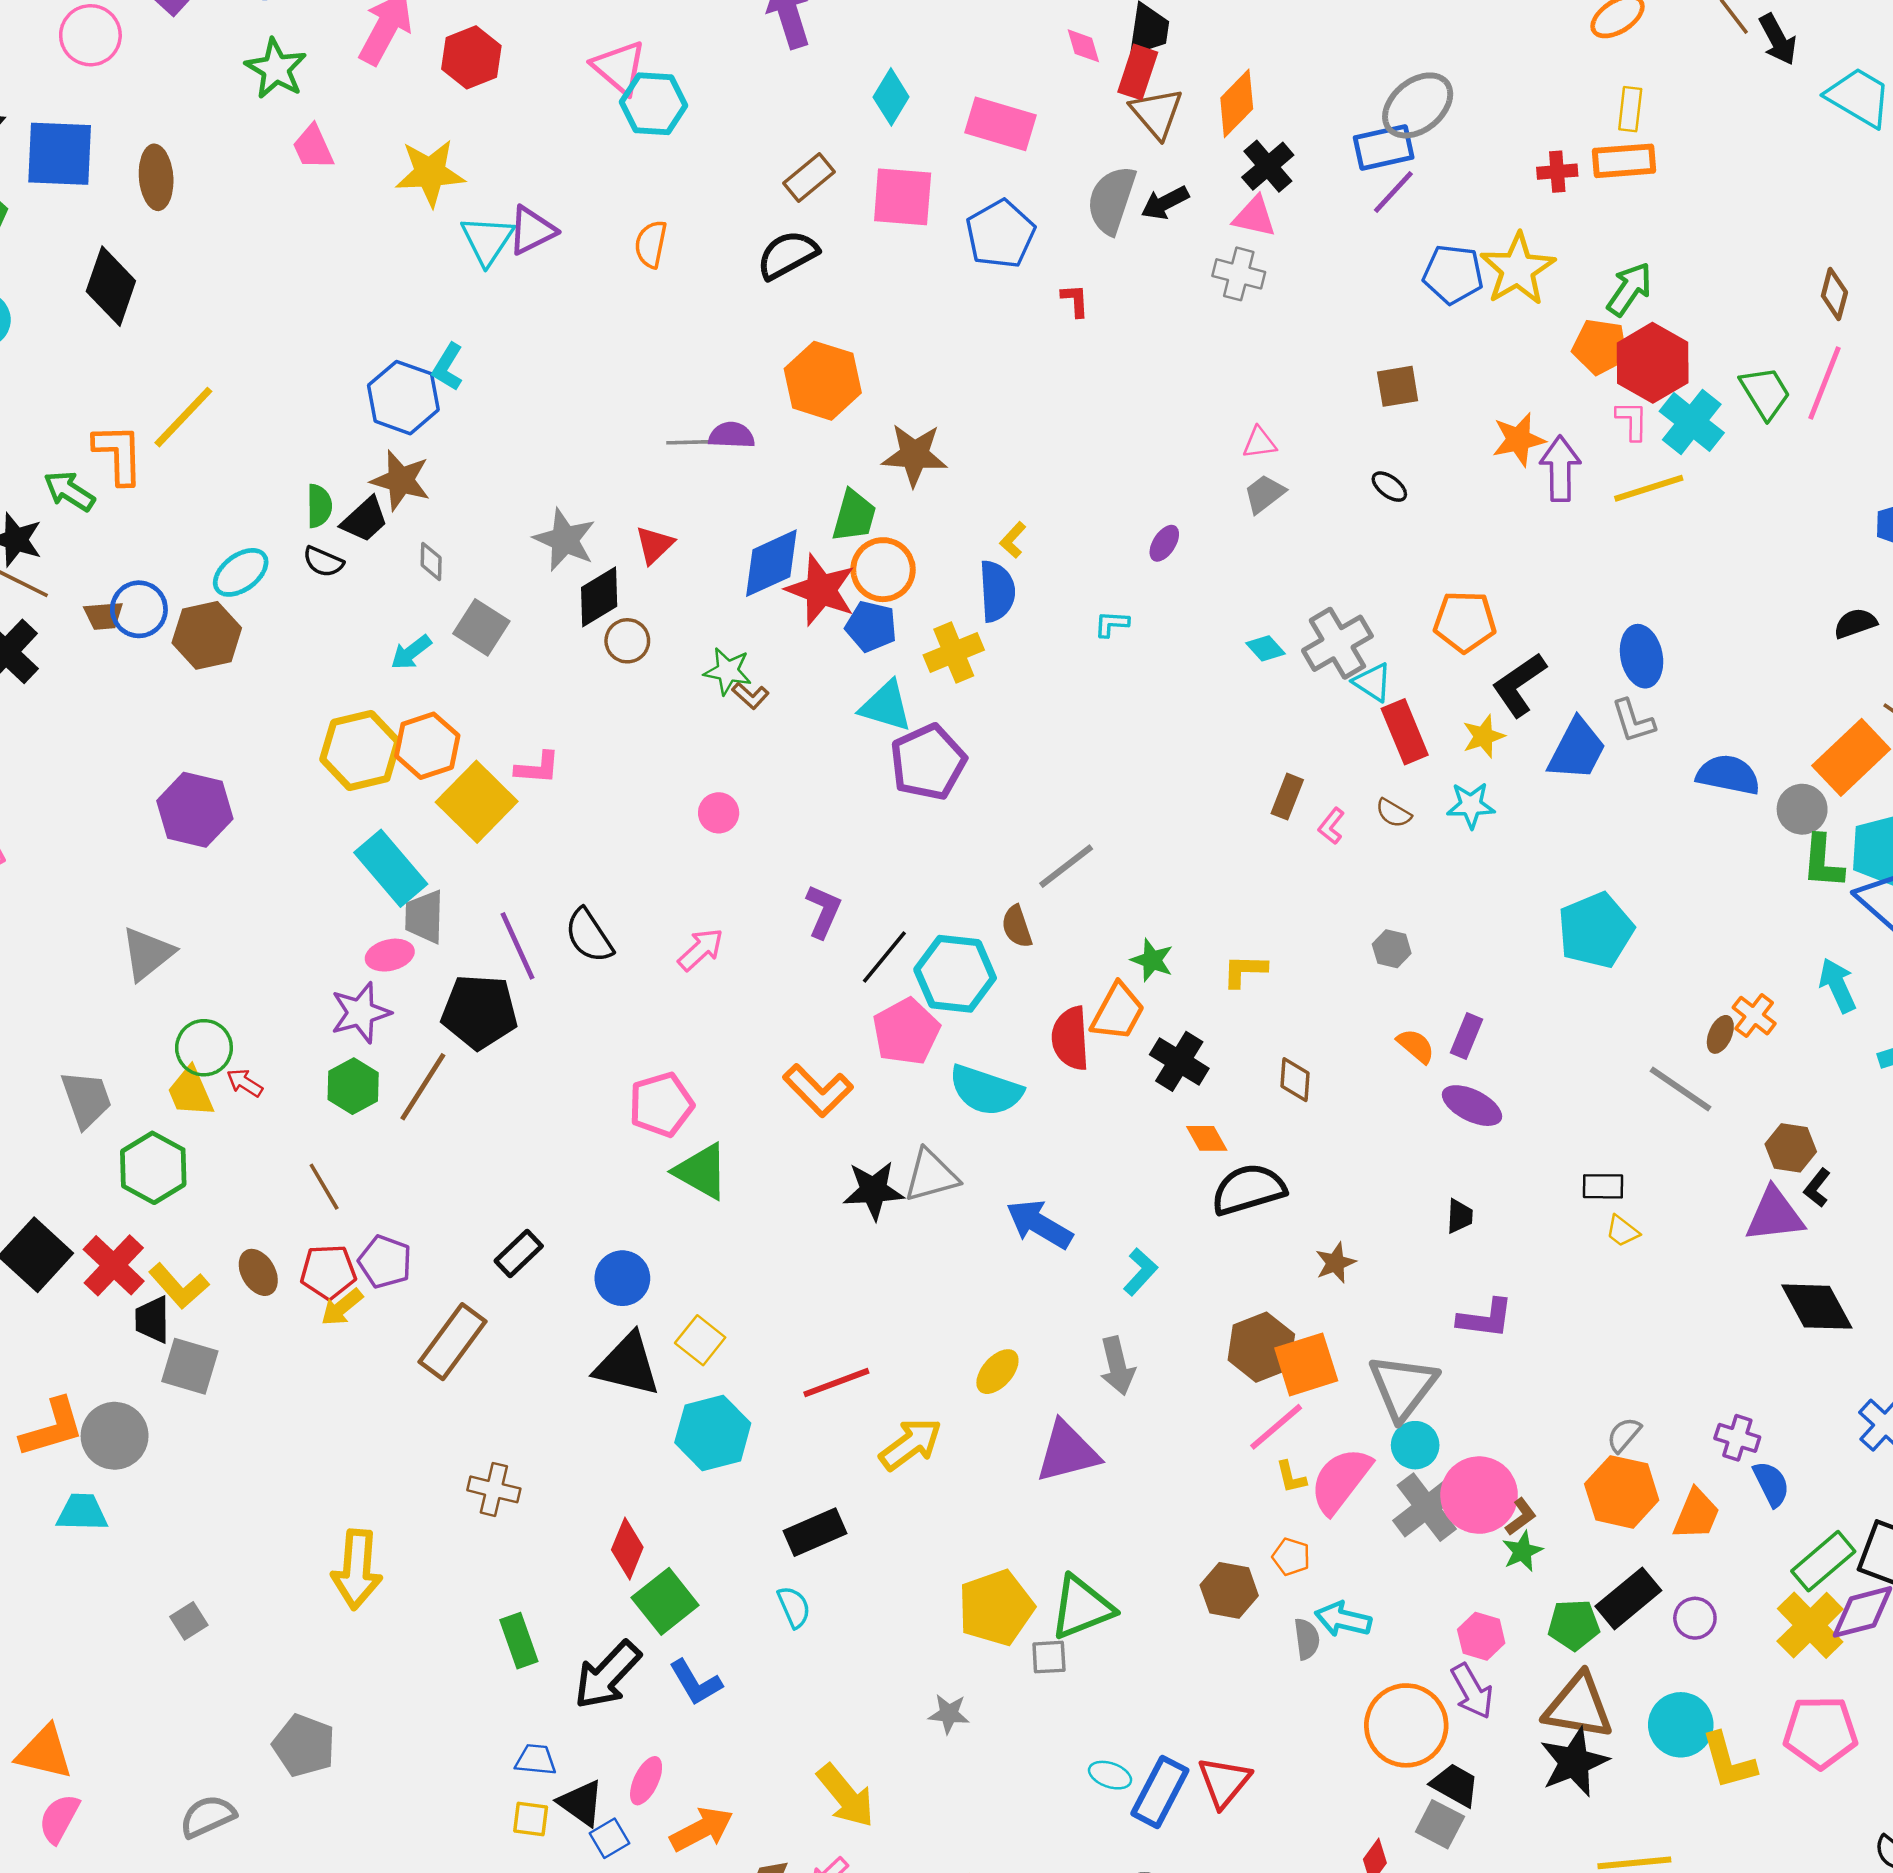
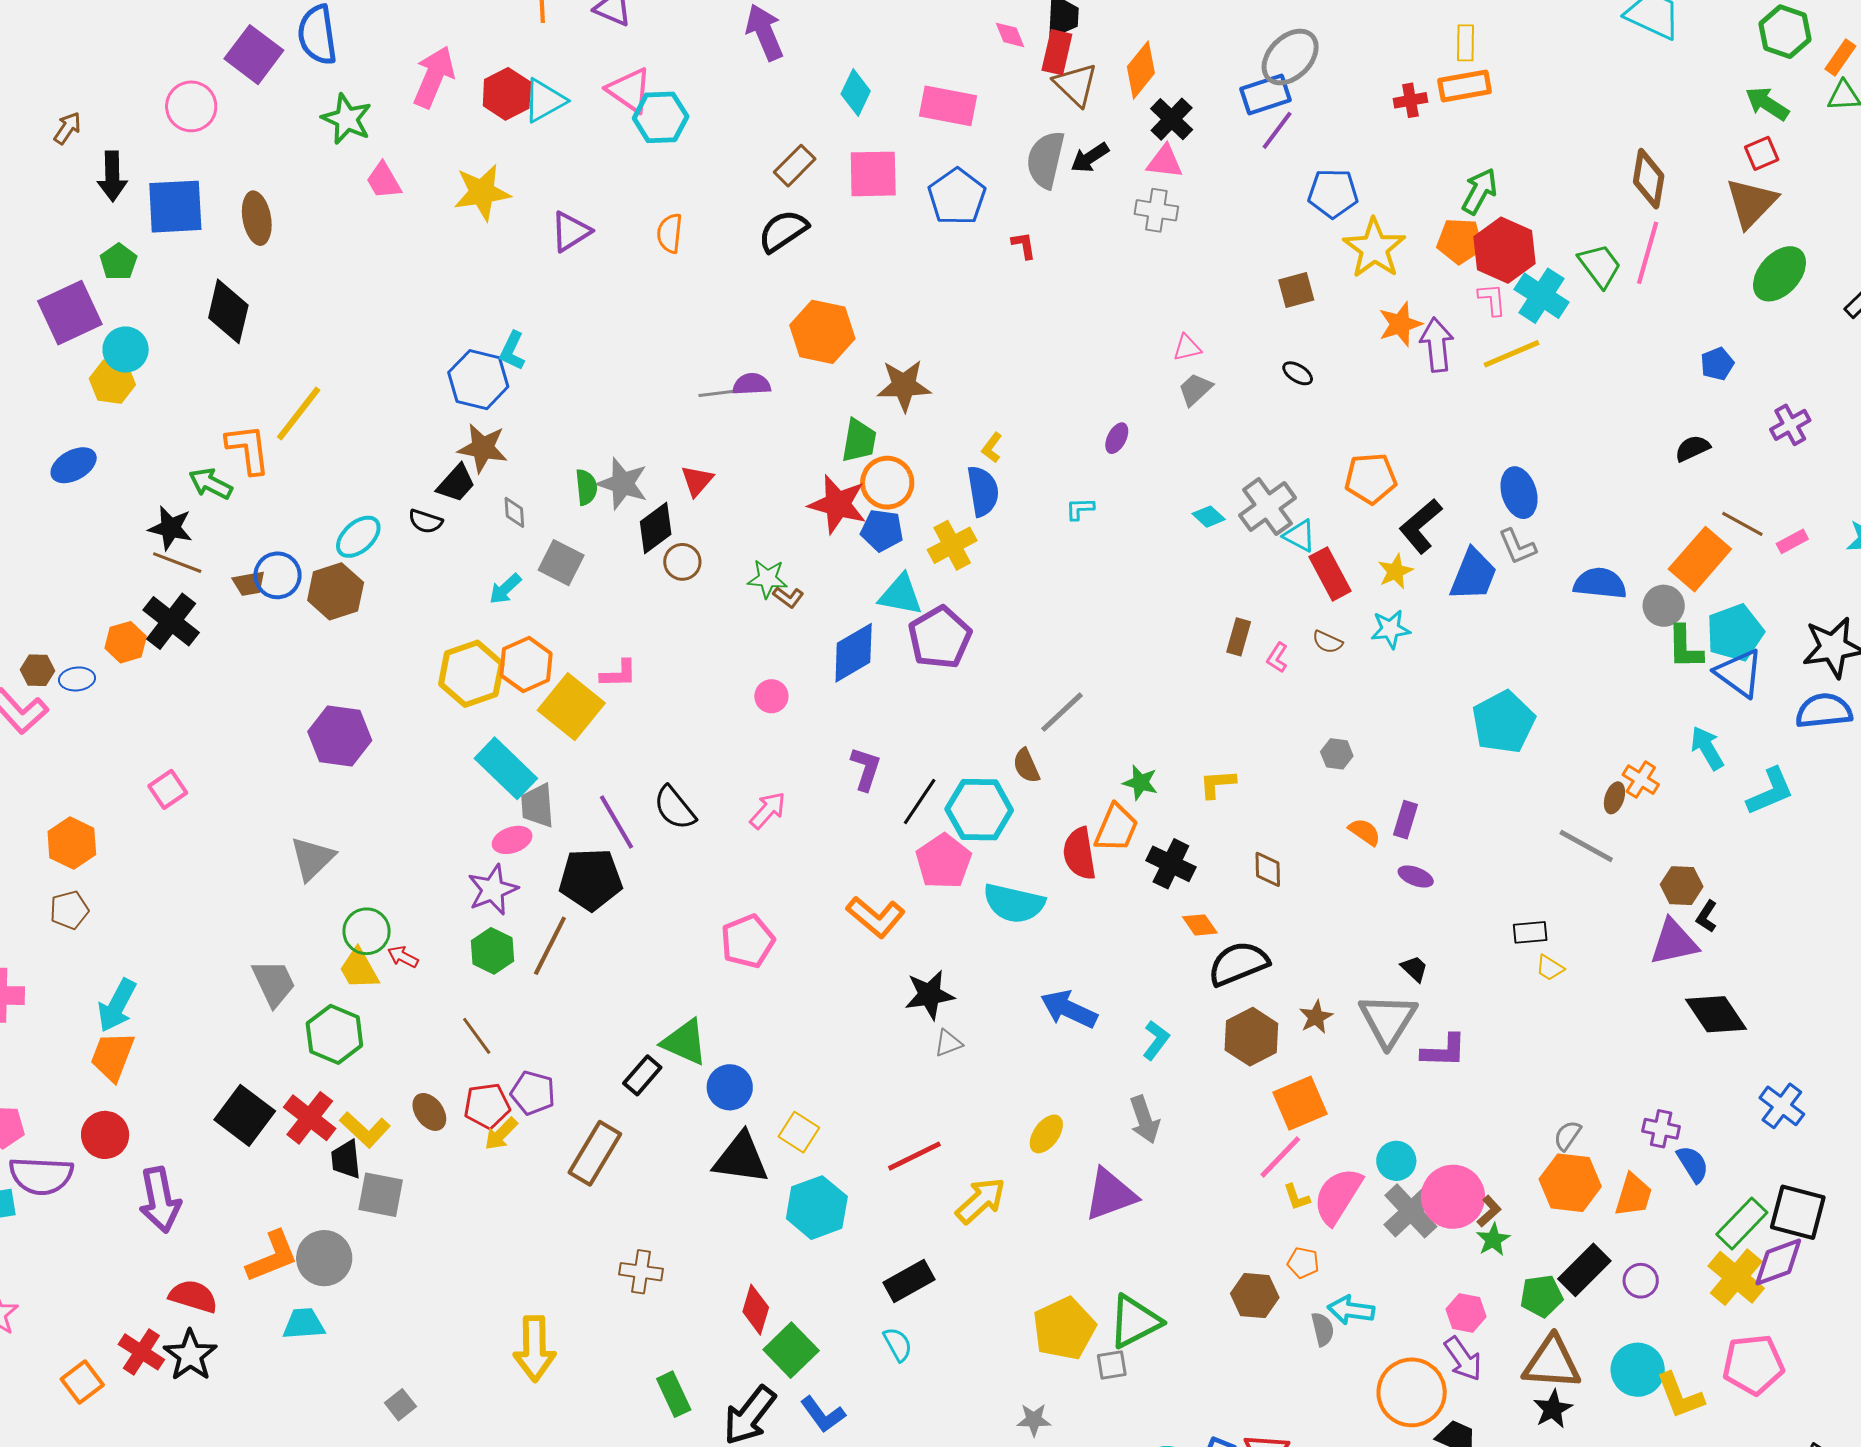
cyan triangle: (487, 240) -> (544, 100), moved, turned 33
yellow star: (1518, 269) -> (1374, 248), moved
brown diamond: (1834, 294) -> (1649, 179), size x1.4
green semicircle: (319, 506) -> (586, 487), moved
blue diamond: (771, 563) -> (854, 653), moved
purple ellipse: (1472, 1106) -> (1416, 876), size x0.7
green triangle: (701, 1171) -> (685, 1042), moved
gray triangle: (931, 1176) -> (948, 1043), moved, size x0.6
black trapezoid: (1460, 1216) -> (1414, 969), turned -44
brown hexagon: (1261, 1347) -> (1251, 1037), moved
gray triangle: (1403, 1387) -> (1388, 1020), moved
black star: (1574, 1762) -> (1553, 1409), size x0.7

